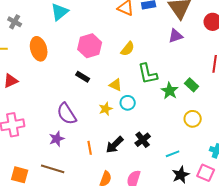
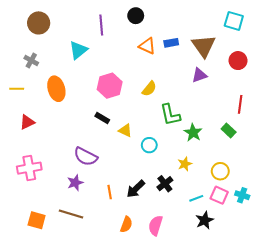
yellow triangle: (116, 85) -> (125, 130), moved
green rectangle: (192, 85) -> (229, 130), moved
yellow star: (106, 109) -> (185, 164), moved
purple semicircle: (67, 114) -> (86, 157), turned -30
yellow circle: (193, 119) -> (220, 171), moved
pink square: (206, 173) -> (219, 195), moved

